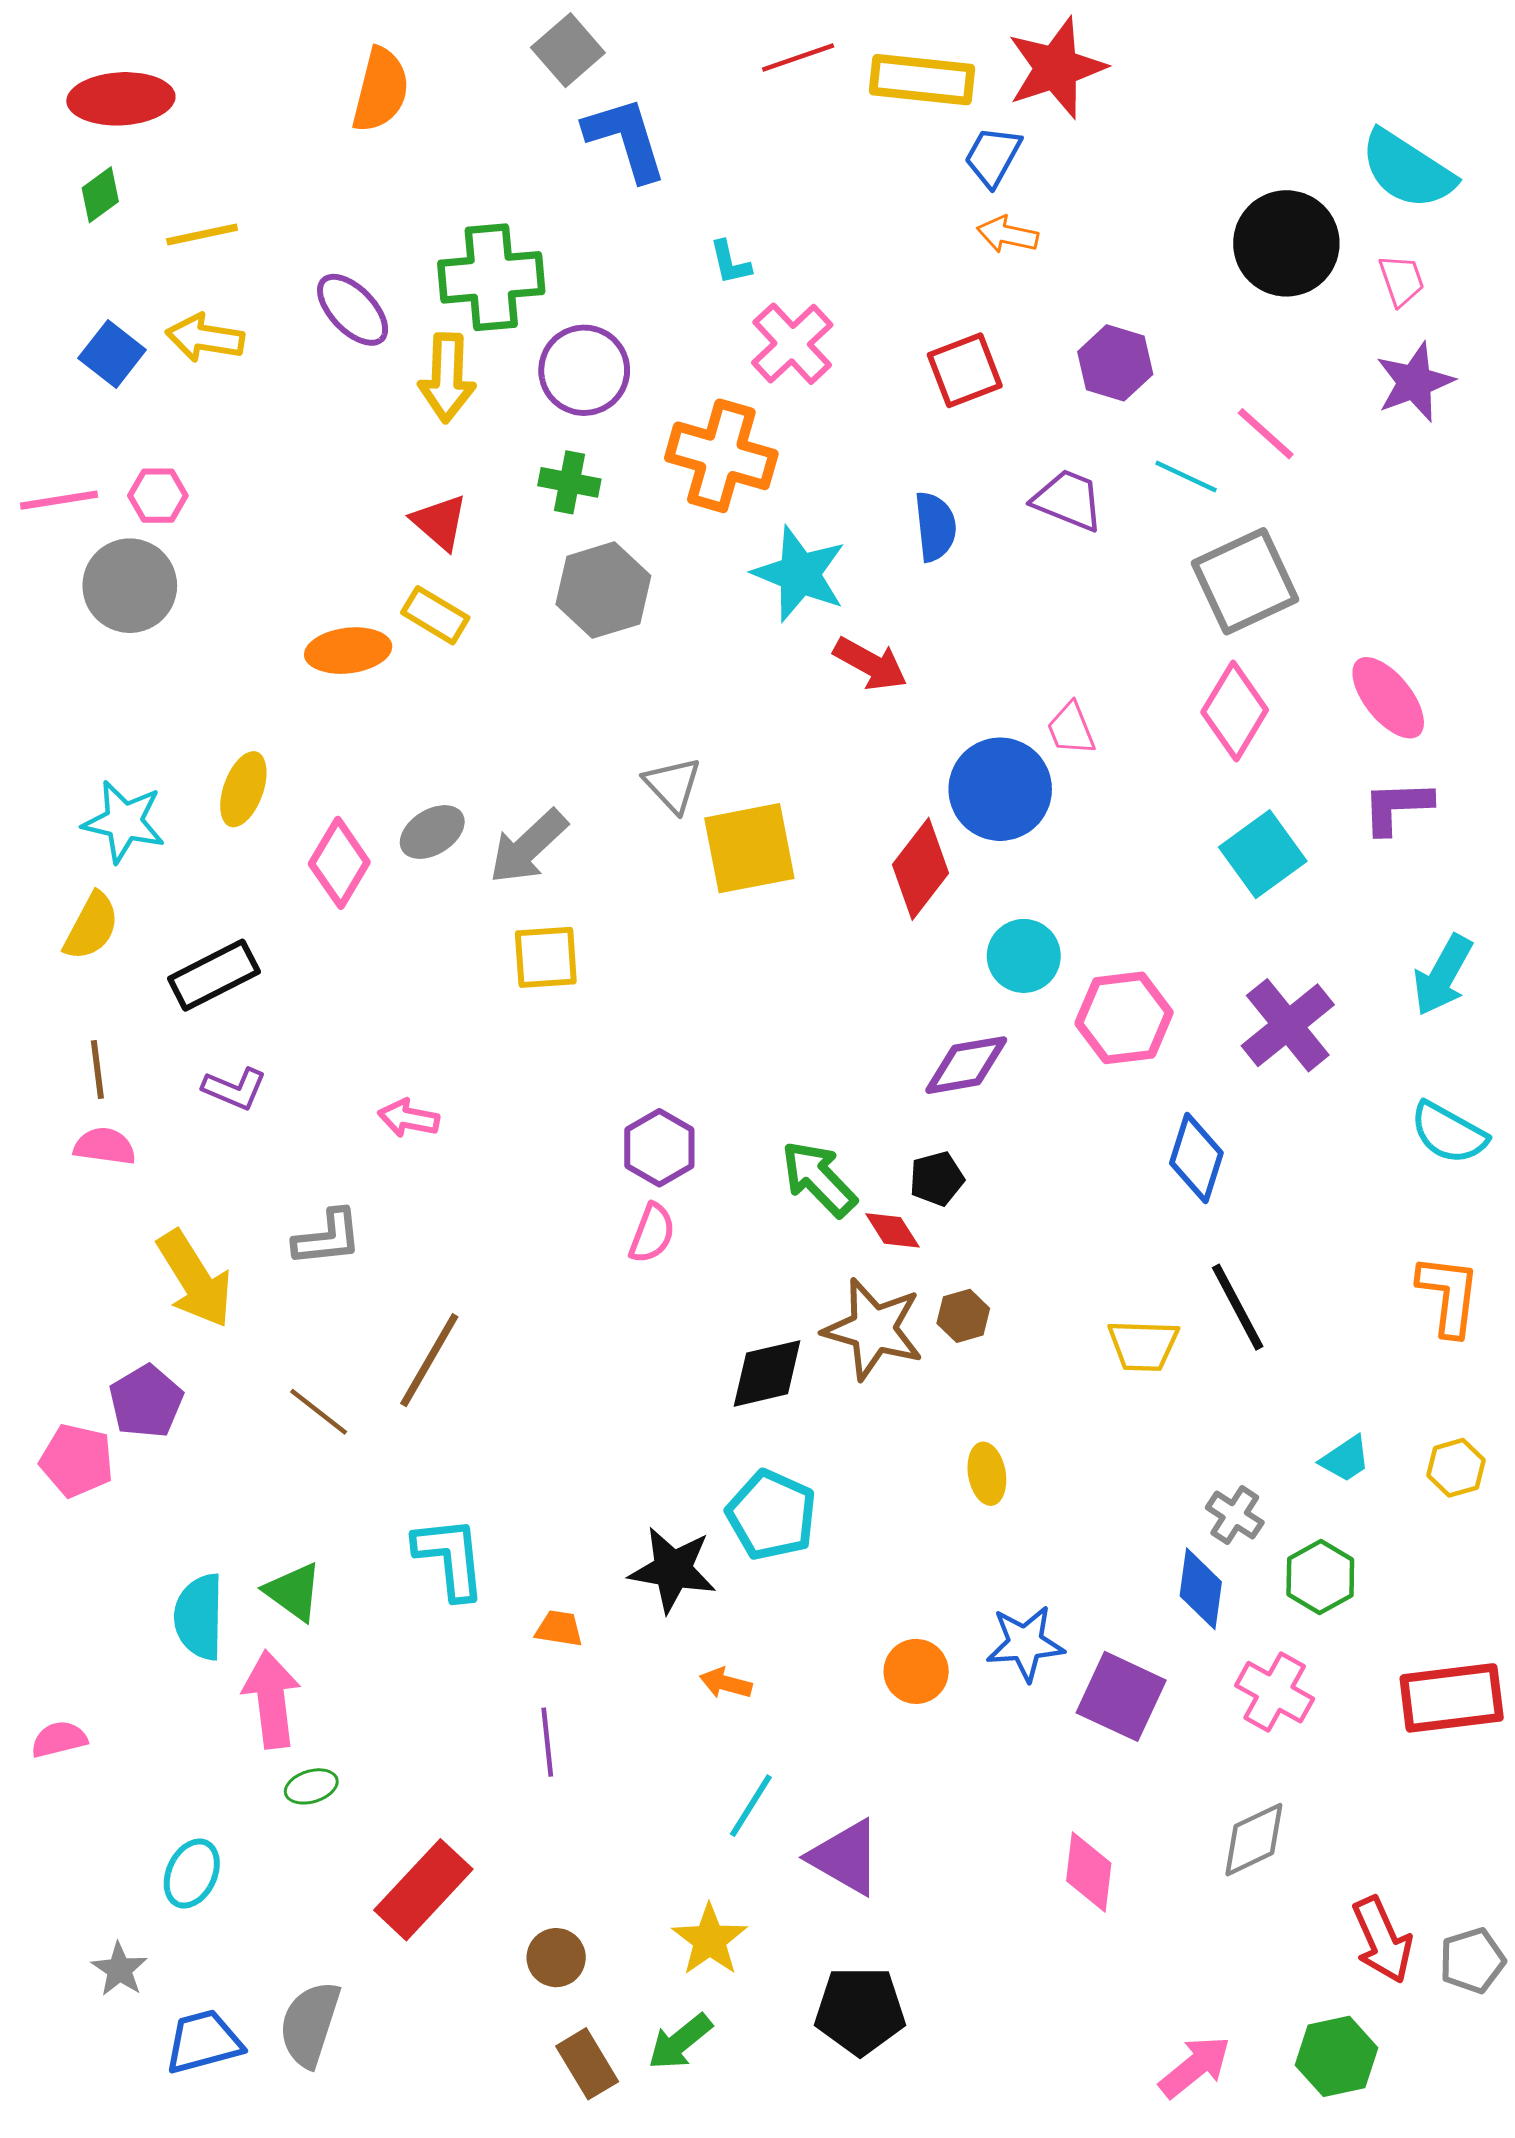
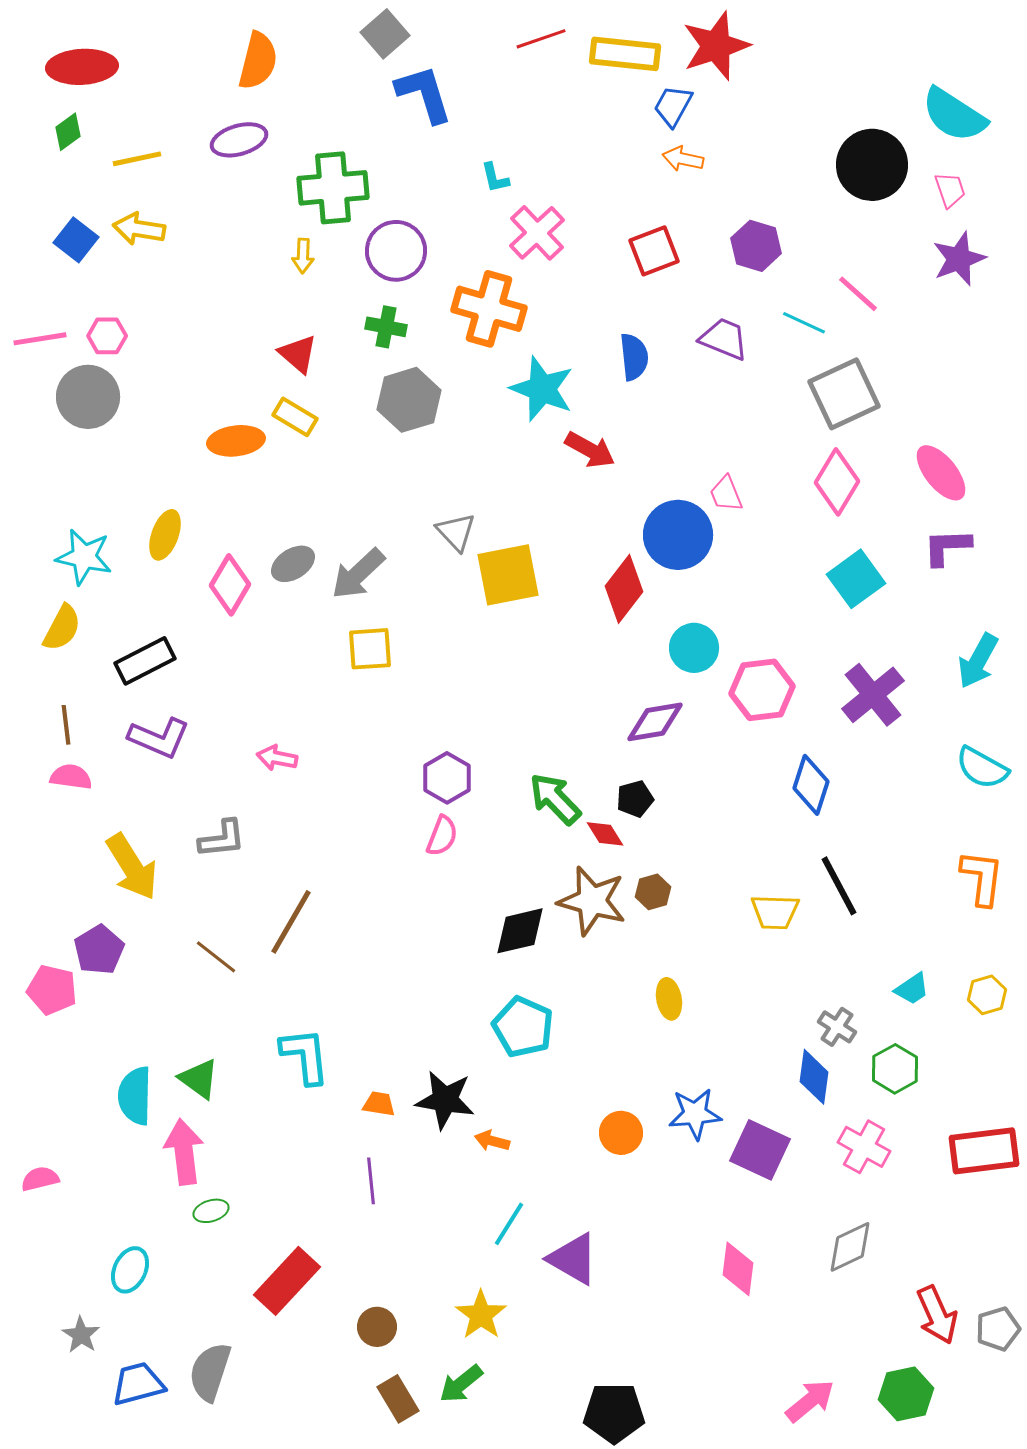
purple ellipse: (353, 310) -> (239, 140), moved, turned -62
yellow arrow: (447, 378) -> (303, 256), size x0.6
purple L-shape: (235, 1089) -> (159, 738), size x1.4
black star: (673, 1570) -> (445, 1100), moved
black pentagon: (860, 2011) -> (614, 1413), moved

